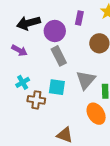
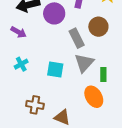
gray rectangle: (59, 56) -> (77, 38), moved
brown cross: (36, 100) -> (35, 105), moved

